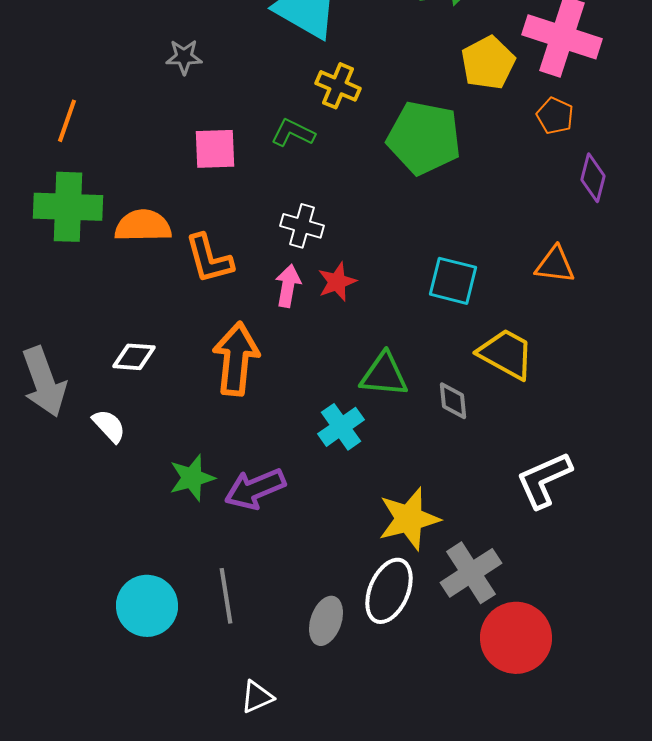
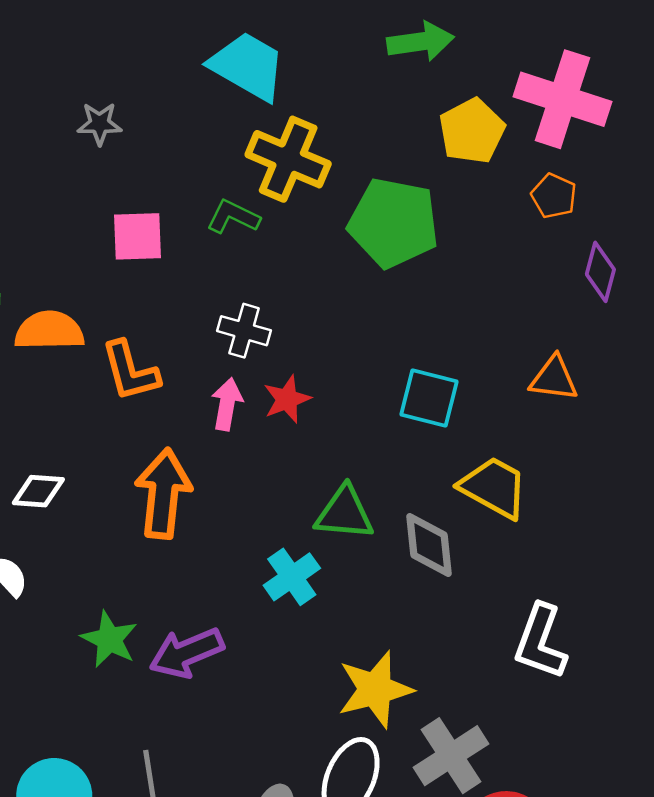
yellow cross: (338, 86) -> (288, 159), size x1.5
gray diamond: (453, 401) -> (429, 545), size x1.4
green star: (192, 478) -> (109, 639), turned -30
white L-shape: (544, 480) -> (540, 642), turned -46

